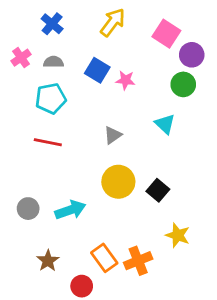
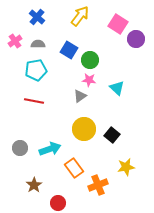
pink star: (125, 80) -> (89, 80), moved
green circle: (183, 84) -> (90, 60), moved
yellow star: (178, 235) -> (126, 167), turned -30
orange rectangle: (104, 258) -> (74, 168), moved

